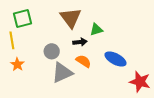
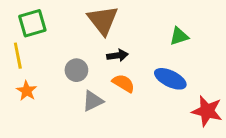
green triangle: (96, 29) -> (179, 36), moved
gray triangle: (62, 73) -> (93, 101), size x0.7

